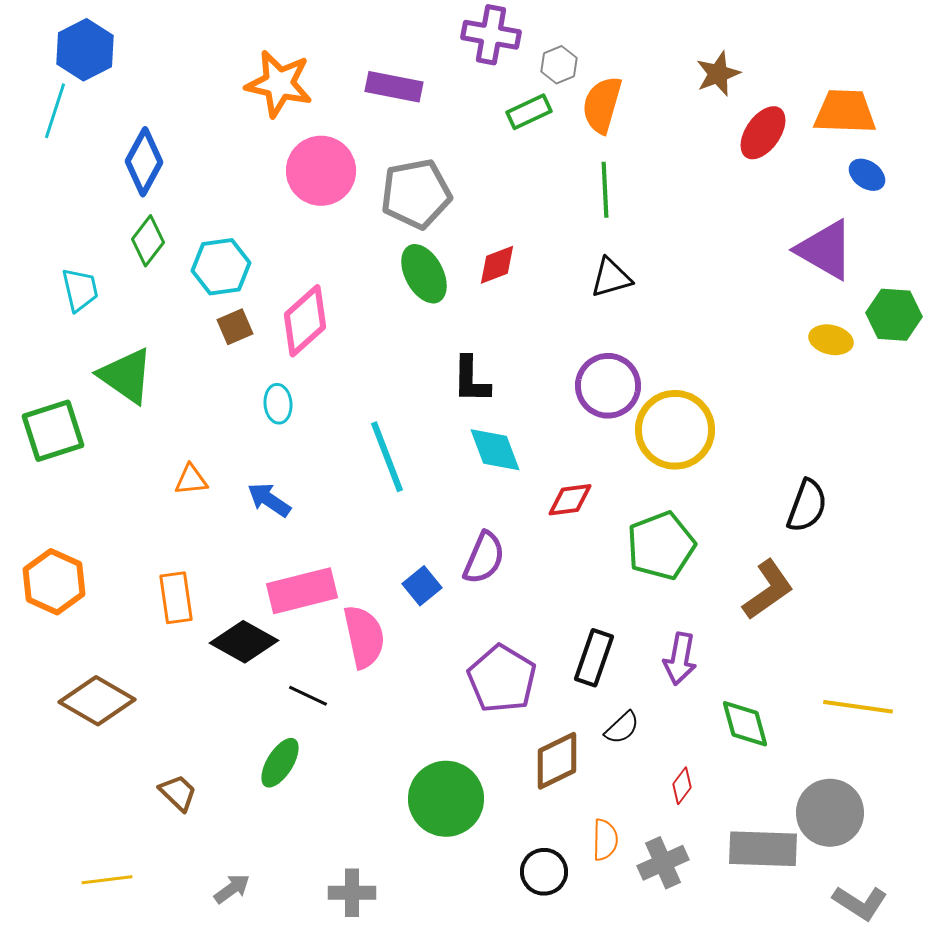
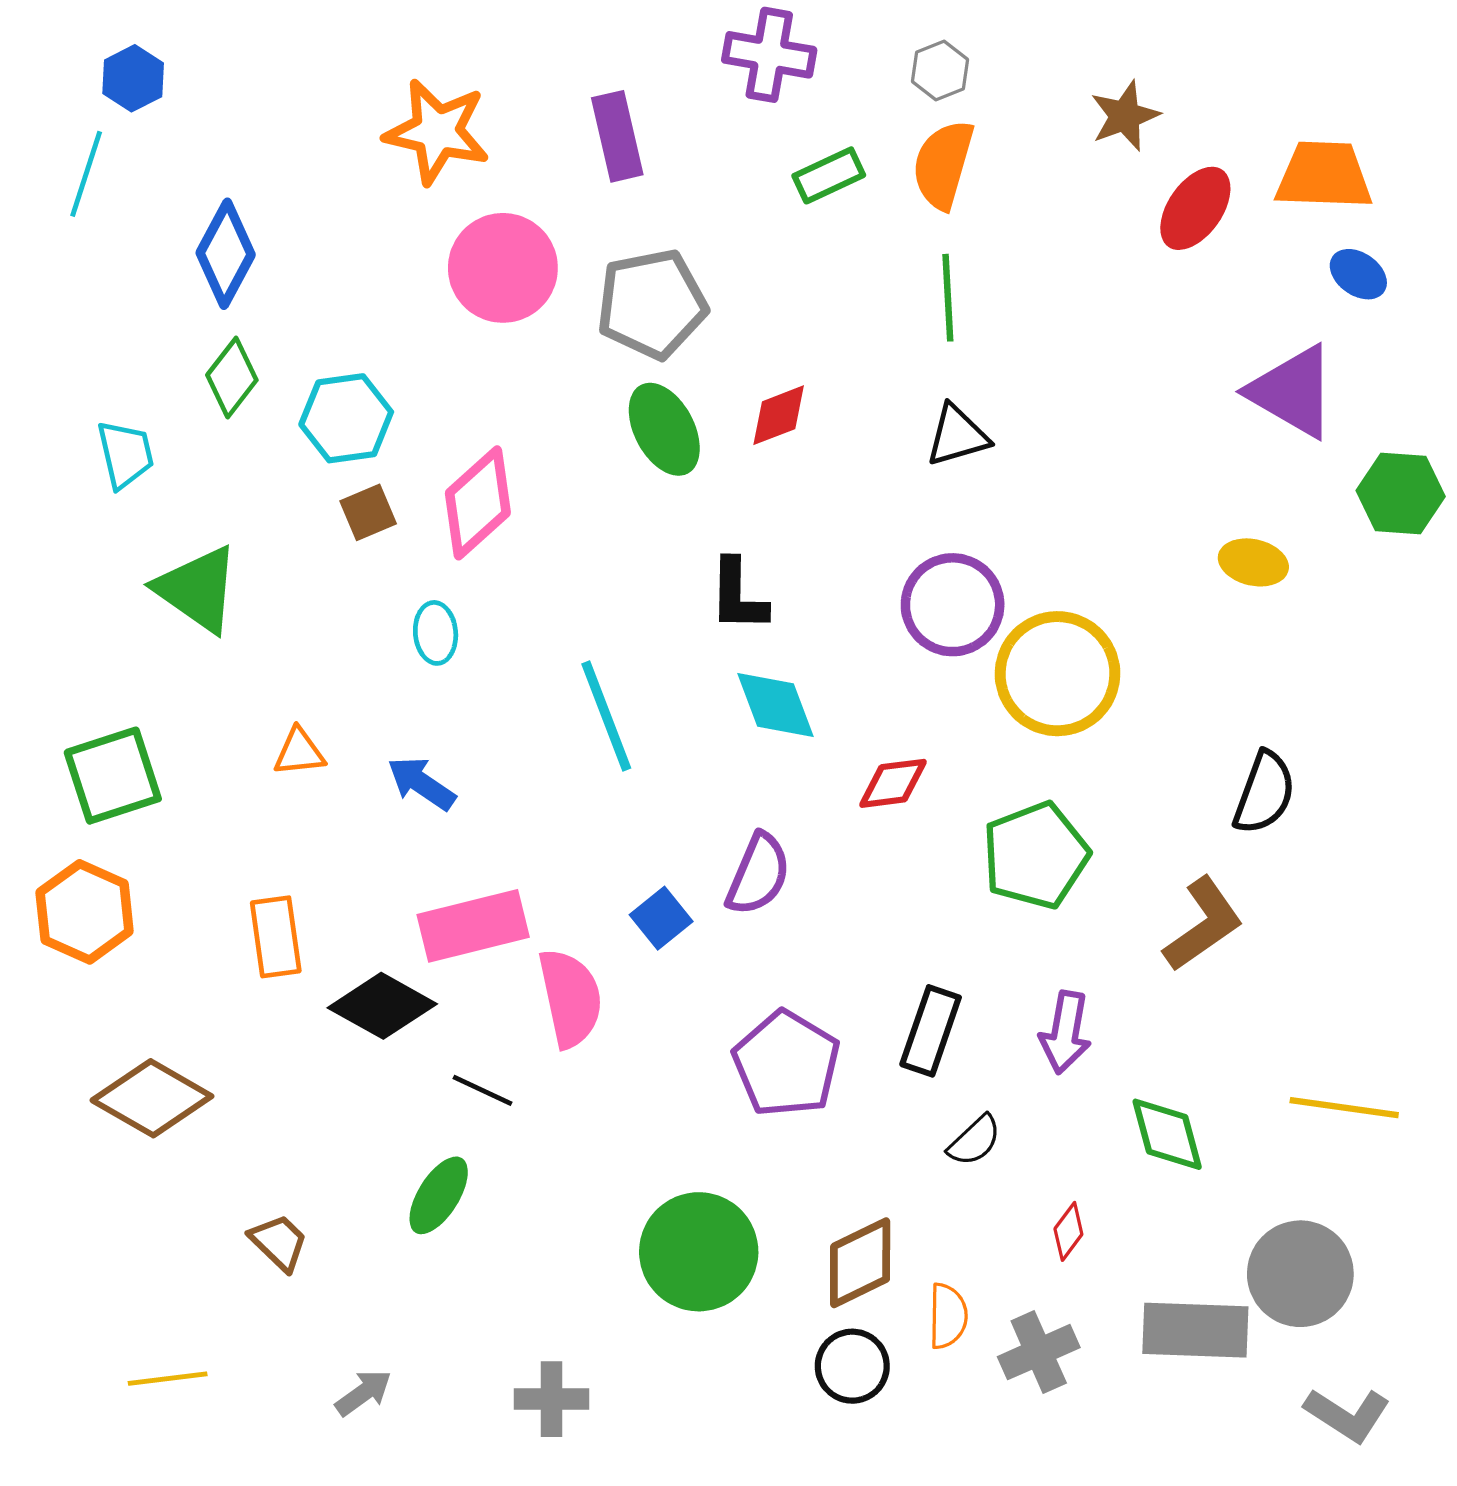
blue hexagon: (85, 50) -> (133, 78), size x0.7
gray hexagon: (559, 65) -> (940, 70), moved
purple rectangle: (394, 87) -> (617, 136), turned 66
yellow ellipse: (831, 340) -> (1253, 562), moved
green square: (53, 431) -> (113, 776), moved
brown diamond: (557, 761) -> (860, 1263), moved

